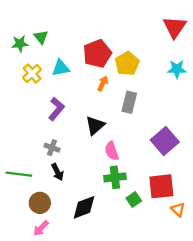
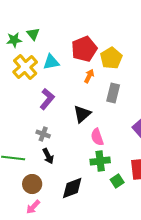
yellow cross: (32, 74) -> (25, 67), size x1.4

